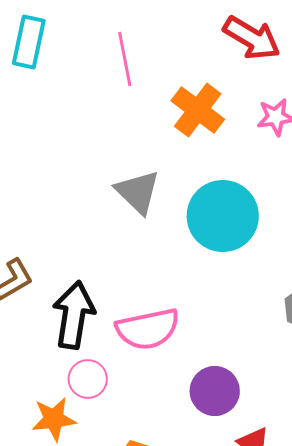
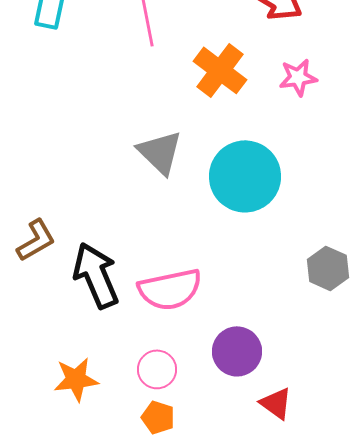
black arrow: (74, 315) -> (96, 275), turned -32
pink circle: (88, 379) -> (157, 369), moved

